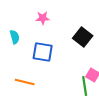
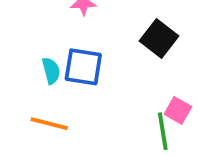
cyan semicircle: (15, 37) -> (51, 71), moved

